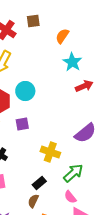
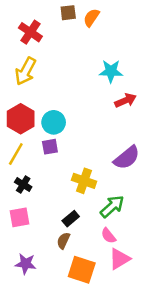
brown square: (33, 21) -> (68, 13), moved
orange semicircle: (62, 36) -> (91, 18), moved
cyan star: (72, 62) -> (111, 71), turned -30
cyan circle: (25, 91) -> (54, 122), moved

